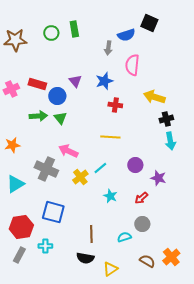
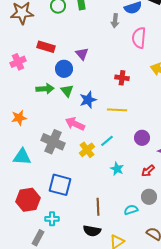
blue star: (104, 81) -> (88, 100), moved
red rectangle: (37, 84) -> (46, 47), moved
cyan triangle: (15, 184) -> (22, 157), turned 36
gray rectangle: (19, 255) -> (38, 238), moved

